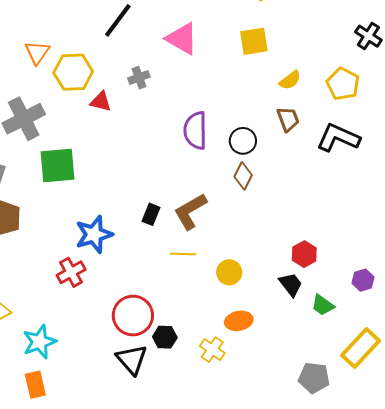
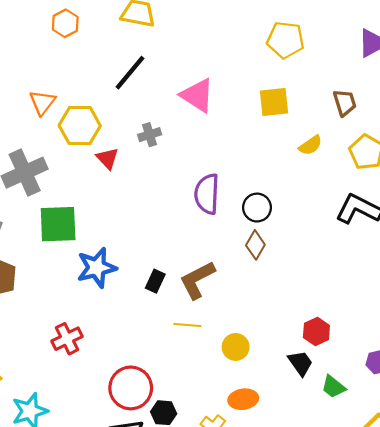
red triangle: (101, 102) -> (108, 158), turned 30
brown trapezoid: (288, 119) -> (345, 103), moved
blue star: (94, 234) -> (97, 268), moved

